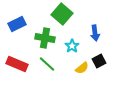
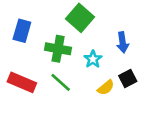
blue rectangle: (17, 24) -> (22, 31), turned -48

